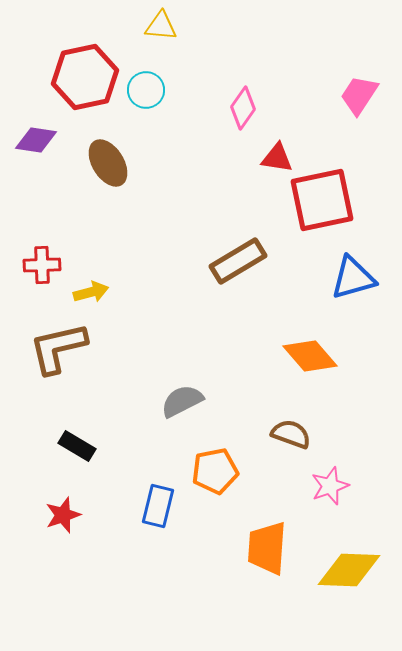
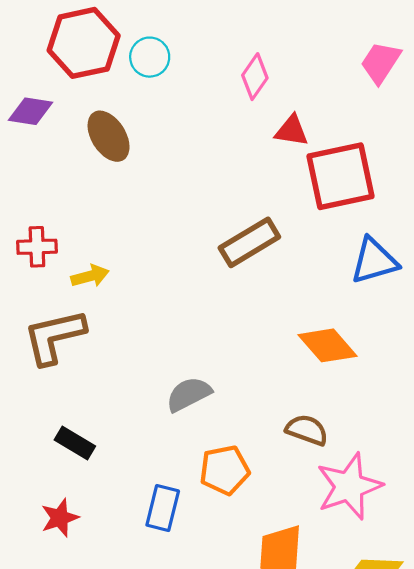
pink star: (330, 486) -> (349, 486), size x1.6

